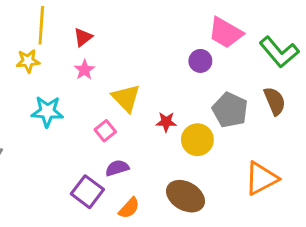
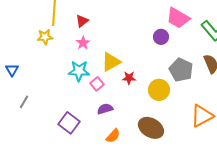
yellow triangle: (126, 98) -> (111, 62), turned 45
cyan star: (47, 111) -> (79, 71), moved
red star: (166, 122) -> (129, 78), moved
purple square: (87, 192) -> (69, 123), moved

